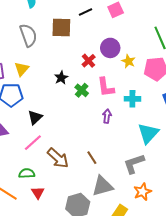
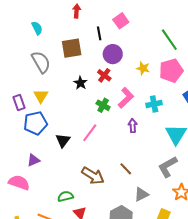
black line: (85, 12) -> (99, 33), moved, turned -64
purple circle: (110, 48) -> (113, 54), moved
black star: (61, 78) -> (80, 83), moved
pink L-shape: (106, 87) -> (126, 98), turned -115
pink line: (33, 143) -> (90, 133), moved
gray triangle: (102, 186) -> (141, 194), size x0.7

